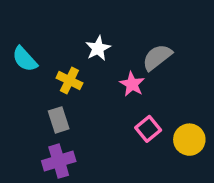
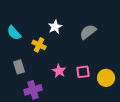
pink star: (132, 84) -> (59, 71), moved
gray rectangle: (59, 120) -> (19, 67), moved
pink square: (148, 129) -> (83, 72), turned 32

